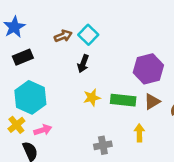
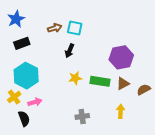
cyan square: (88, 35) -> (75, 28), turned -35
yellow arrow: (139, 133) -> (121, 111), moved

